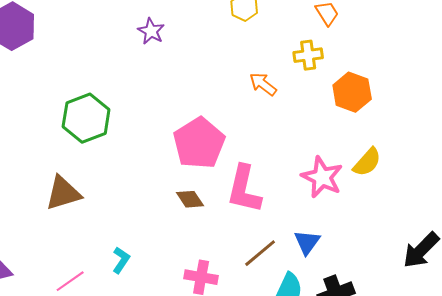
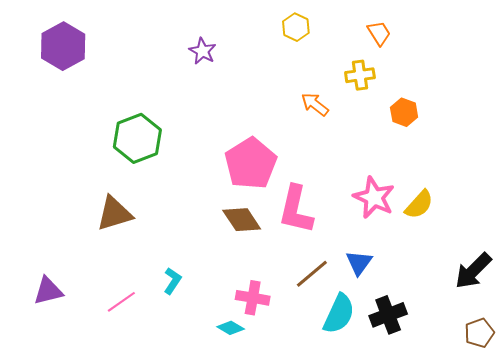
orange hexagon: (352, 92) -> (404, 112), size x0.7
yellow semicircle: (367, 162) -> (419, 205), moved
brown diamond: (190, 199) -> (242, 220), size x1.4

